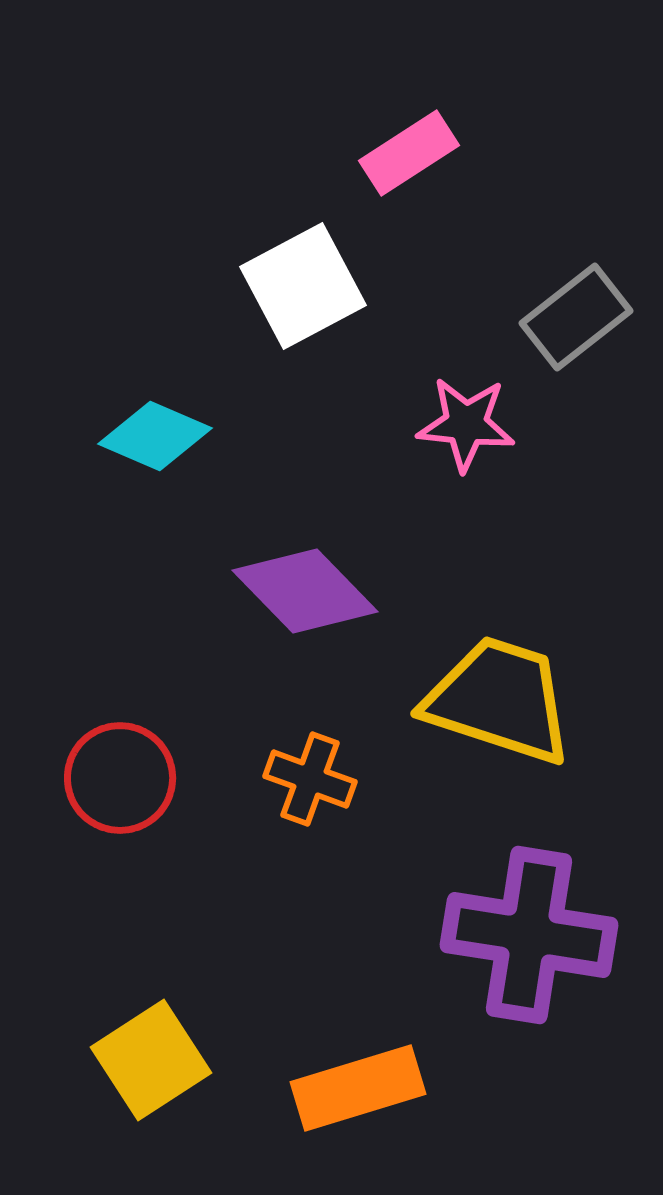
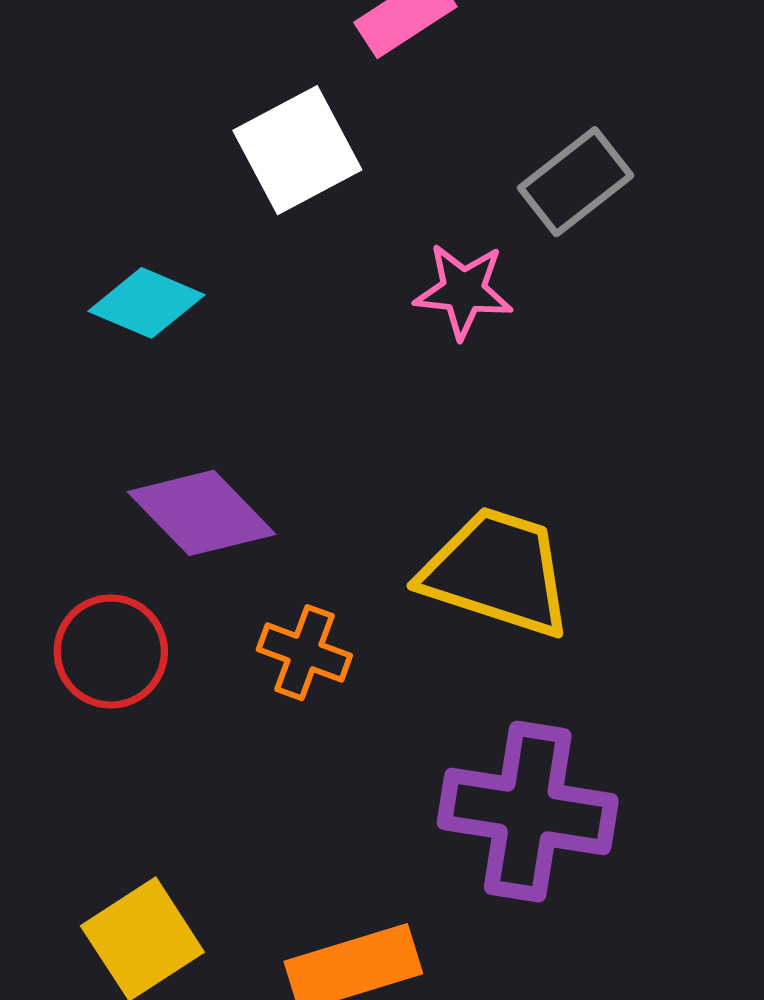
purple diamond: (305, 591) -> (202, 513), moved

